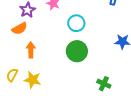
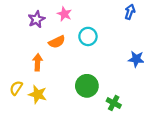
orange semicircle: (20, 28) -> (57, 42), moved
green circle: (77, 51) -> (87, 86), moved

